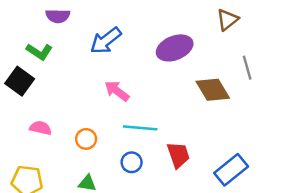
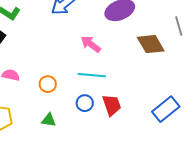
pink arrow: (117, 91) -> (91, 44), moved
red trapezoid: (178, 155) -> (112, 105), moved

